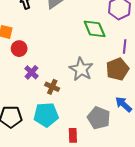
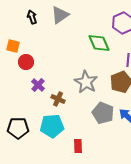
gray pentagon: (99, 118) -> (103, 113), moved

